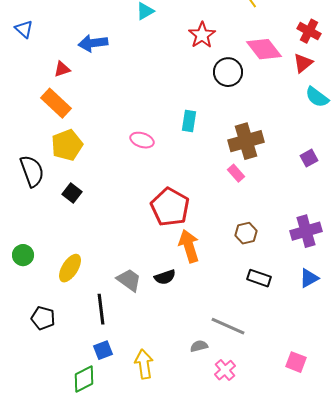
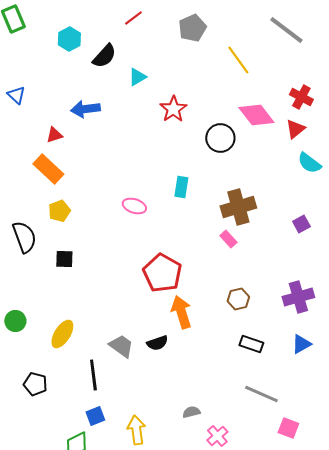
red star: (202, 35) -> (173, 109), moved
yellow pentagon: (67, 145) -> (59, 211), size x0.7
black square: (72, 193) -> (64, 259), turned -36
gray line: (228, 326) -> (261, 394), moved

